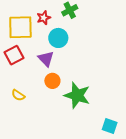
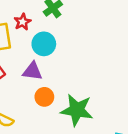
purple triangle: (46, 59) -> (32, 71), turned -30

